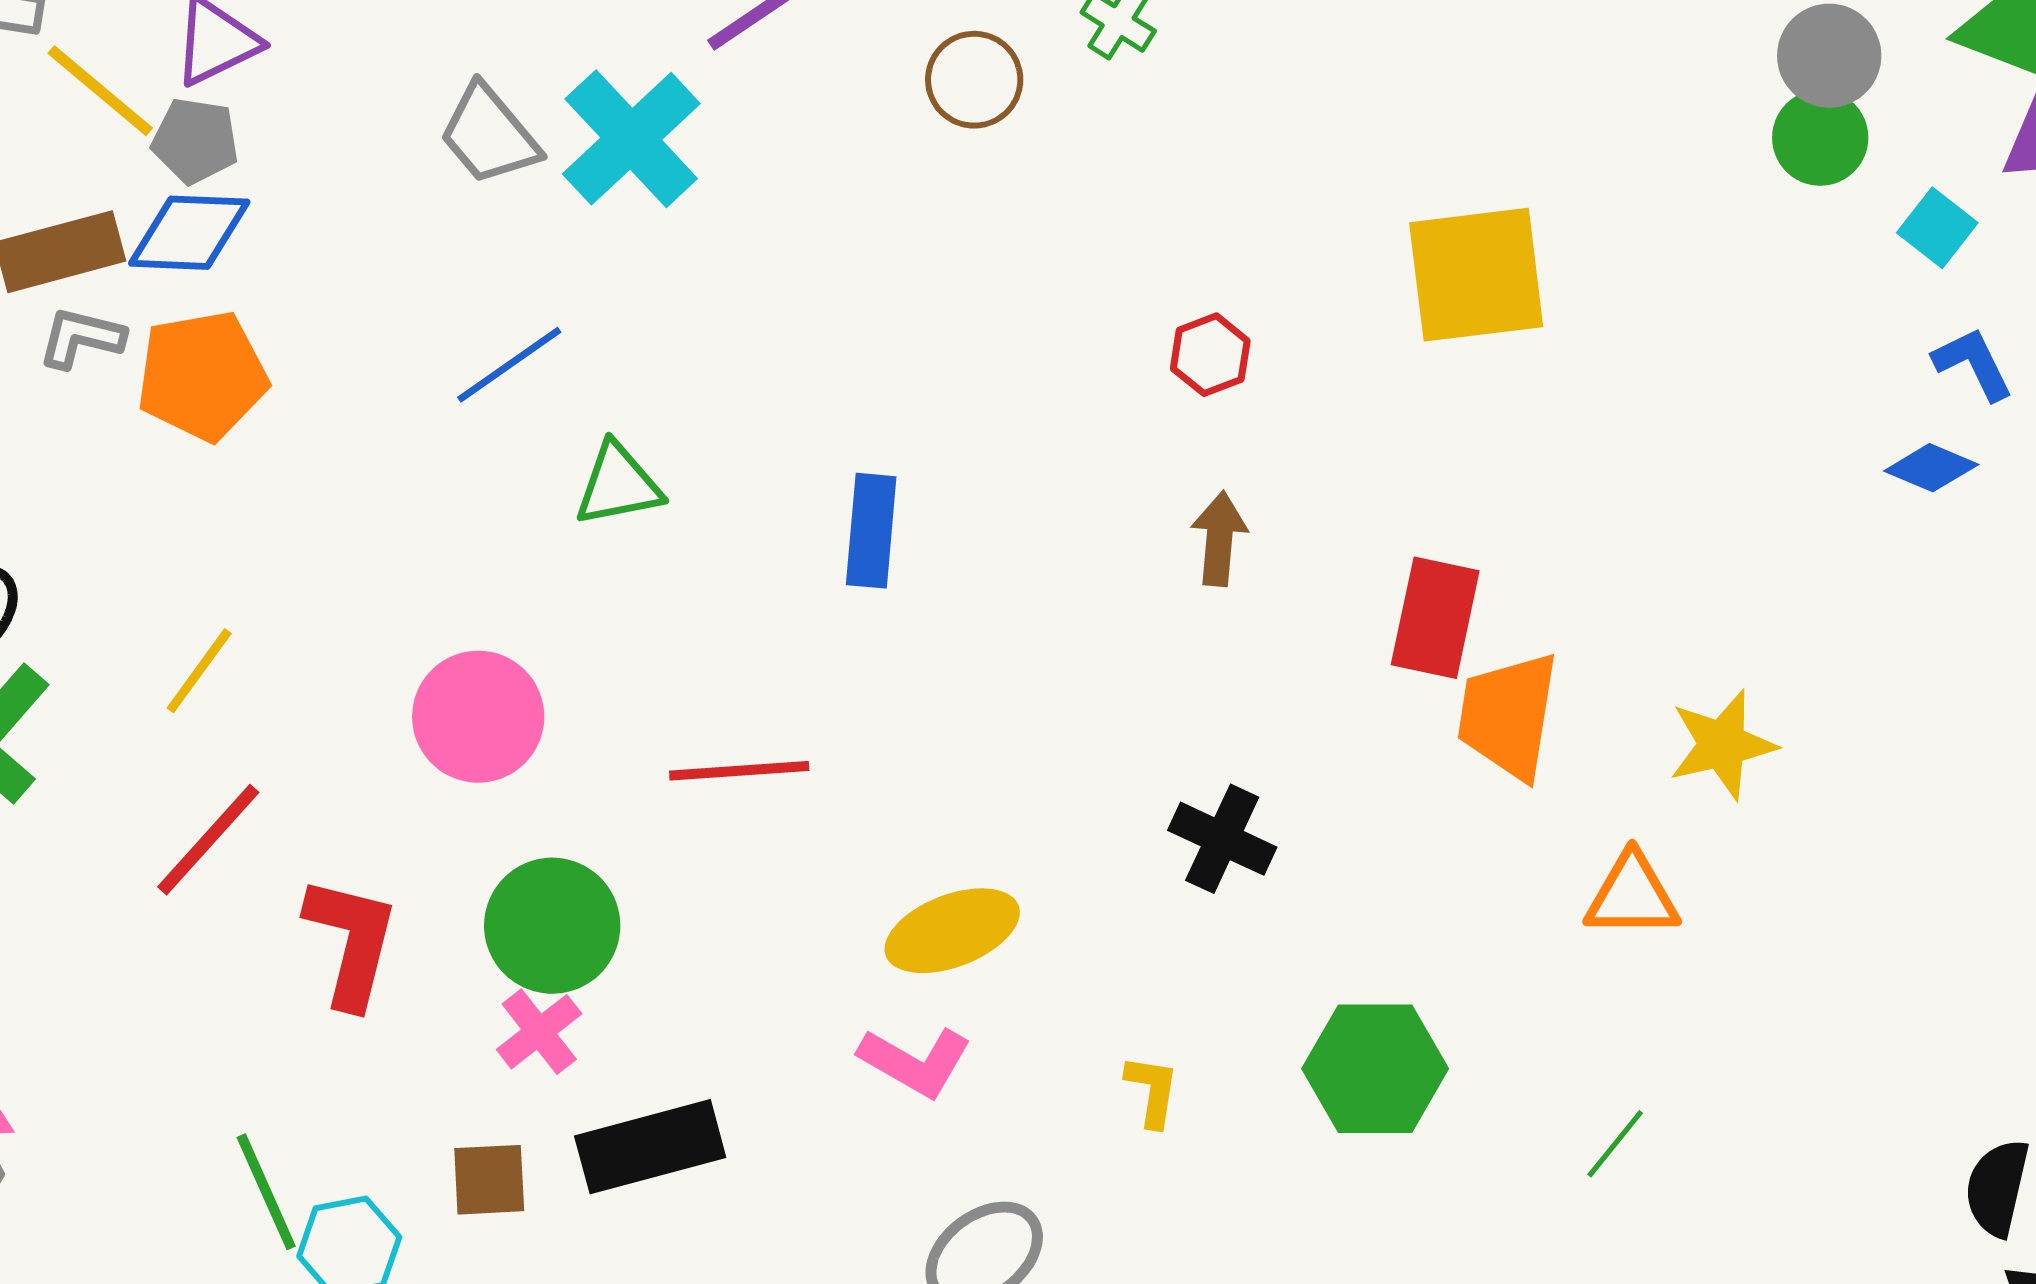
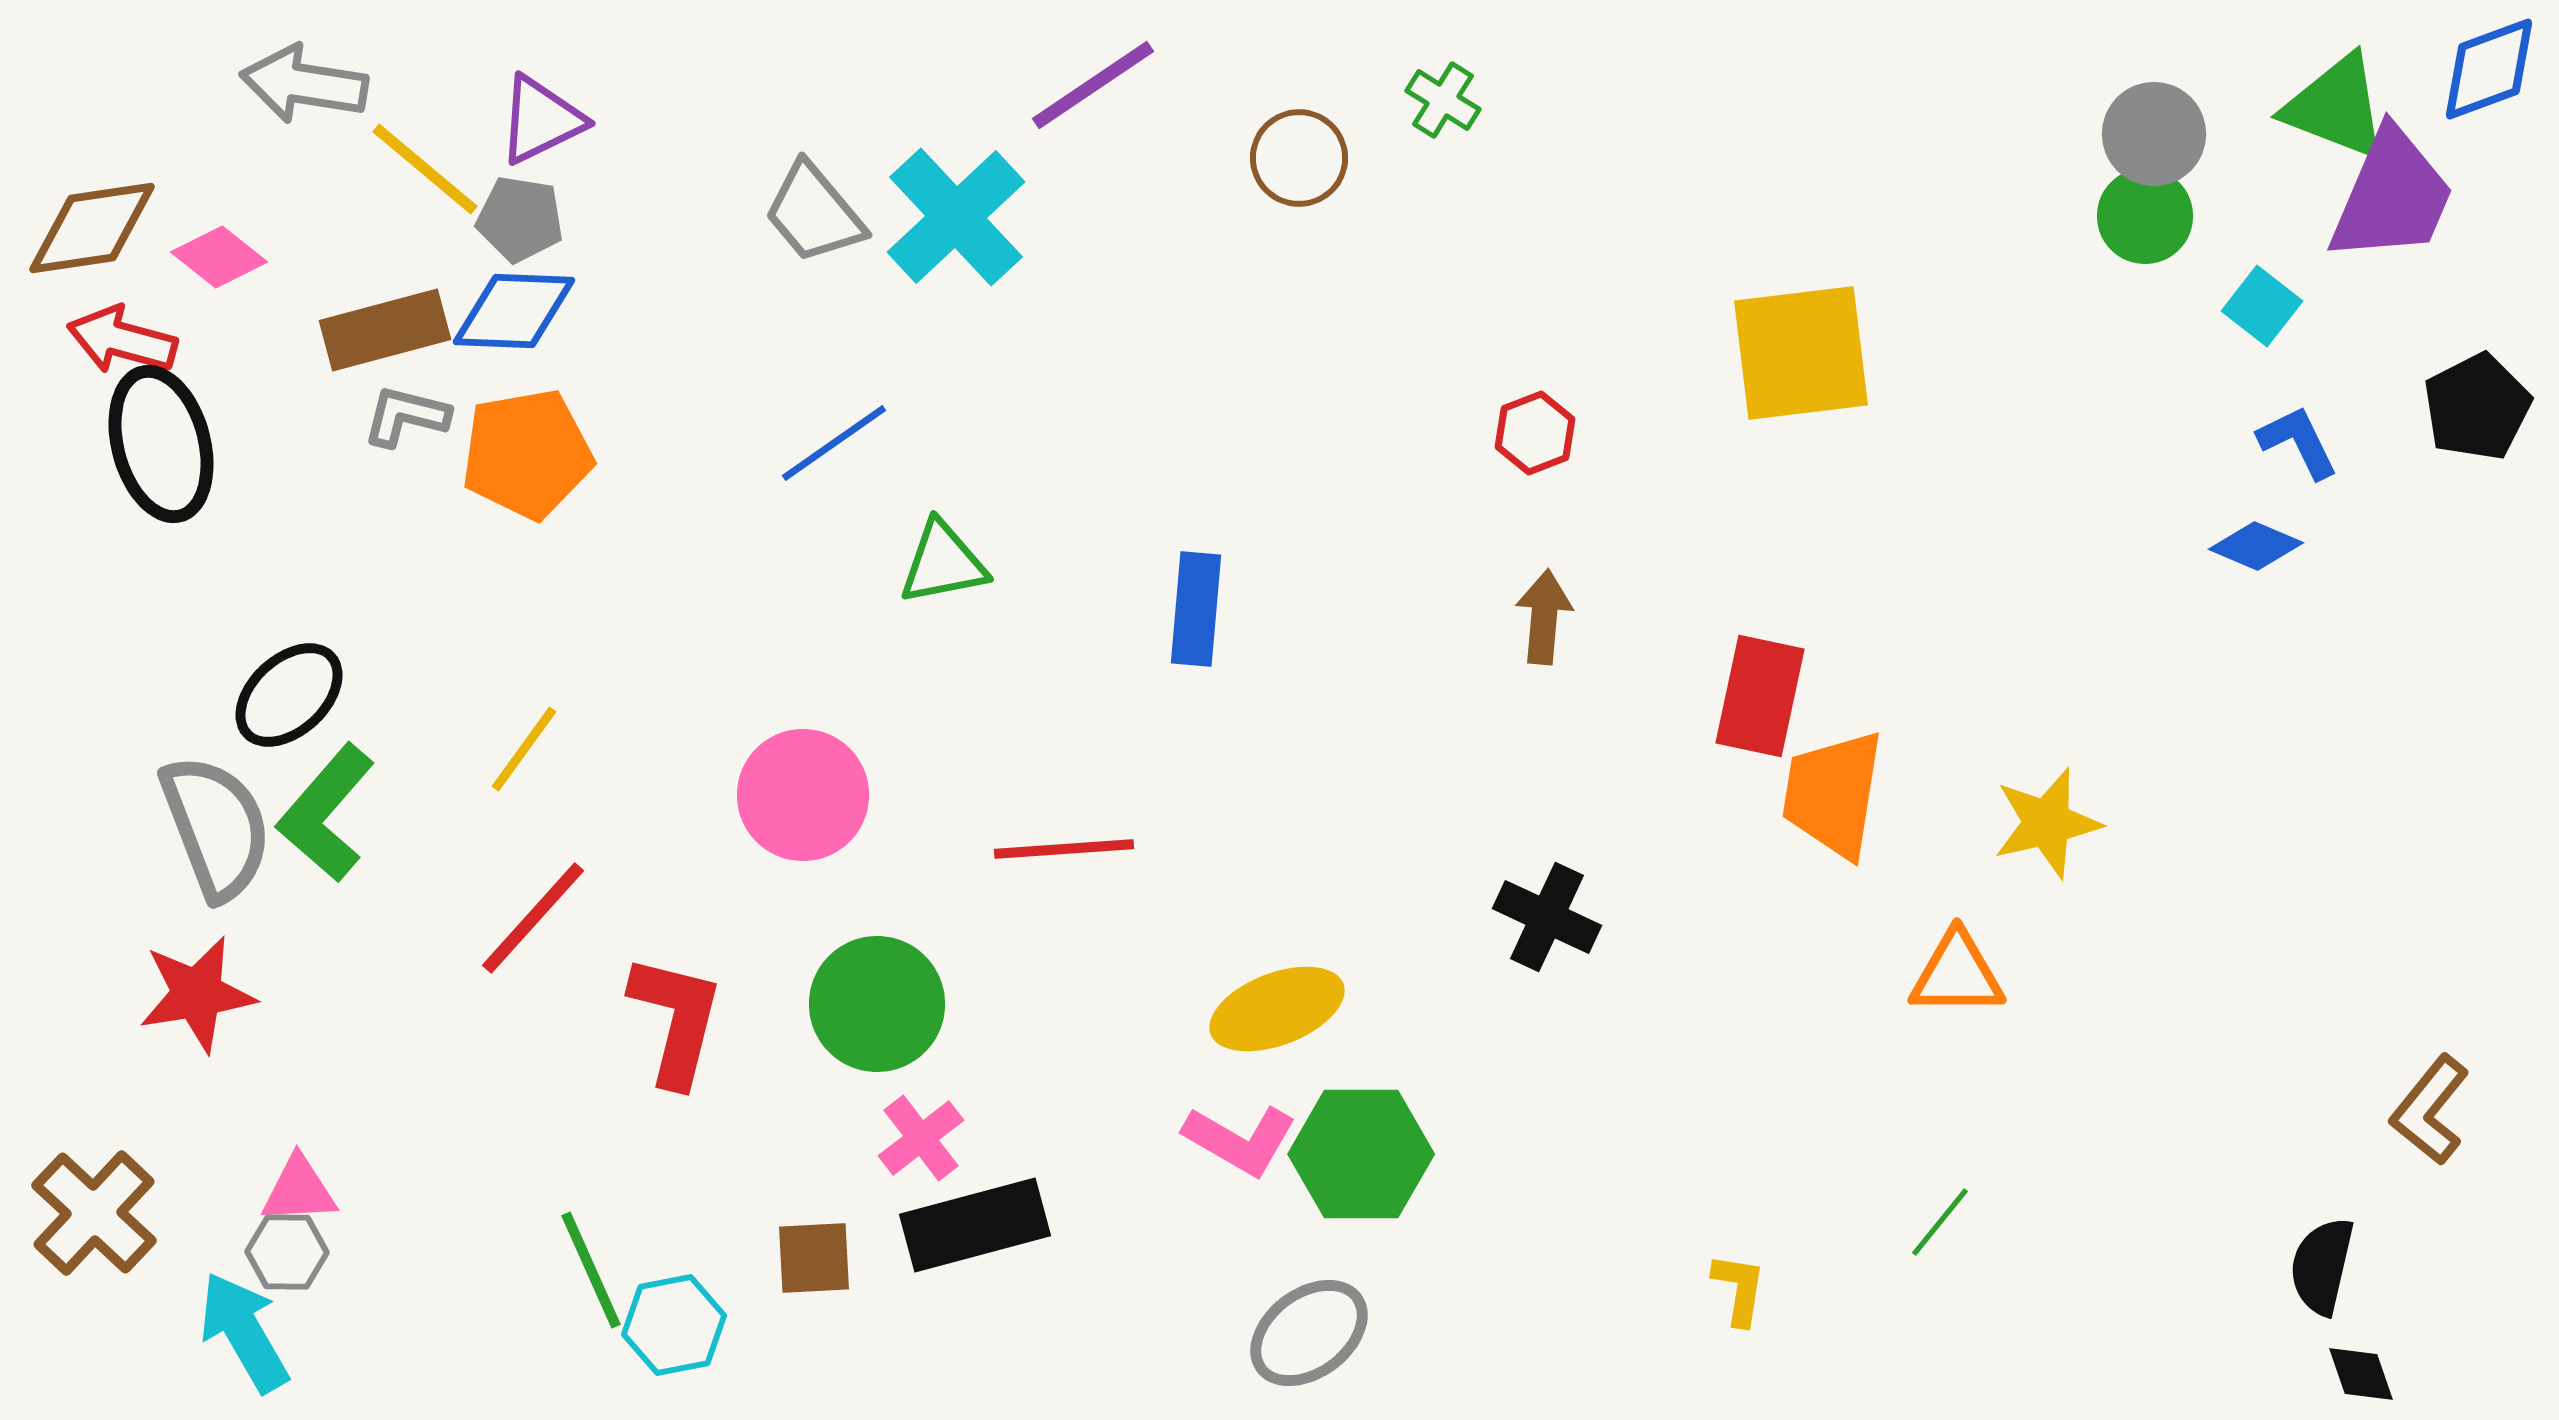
pink cross: (539, 1032) -> (921, 1138), moved
green hexagon: (1375, 1069) -> (1361, 1154), moved
yellow L-shape: (1152, 1091) -> (1739, 1289), moved

